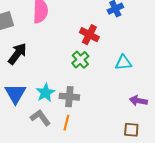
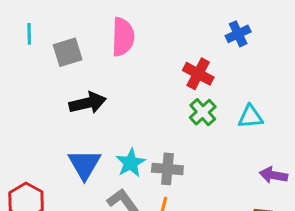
black arrow: (17, 54) -> (88, 103), turned 40
green cross: (80, 60) -> (203, 112), moved

